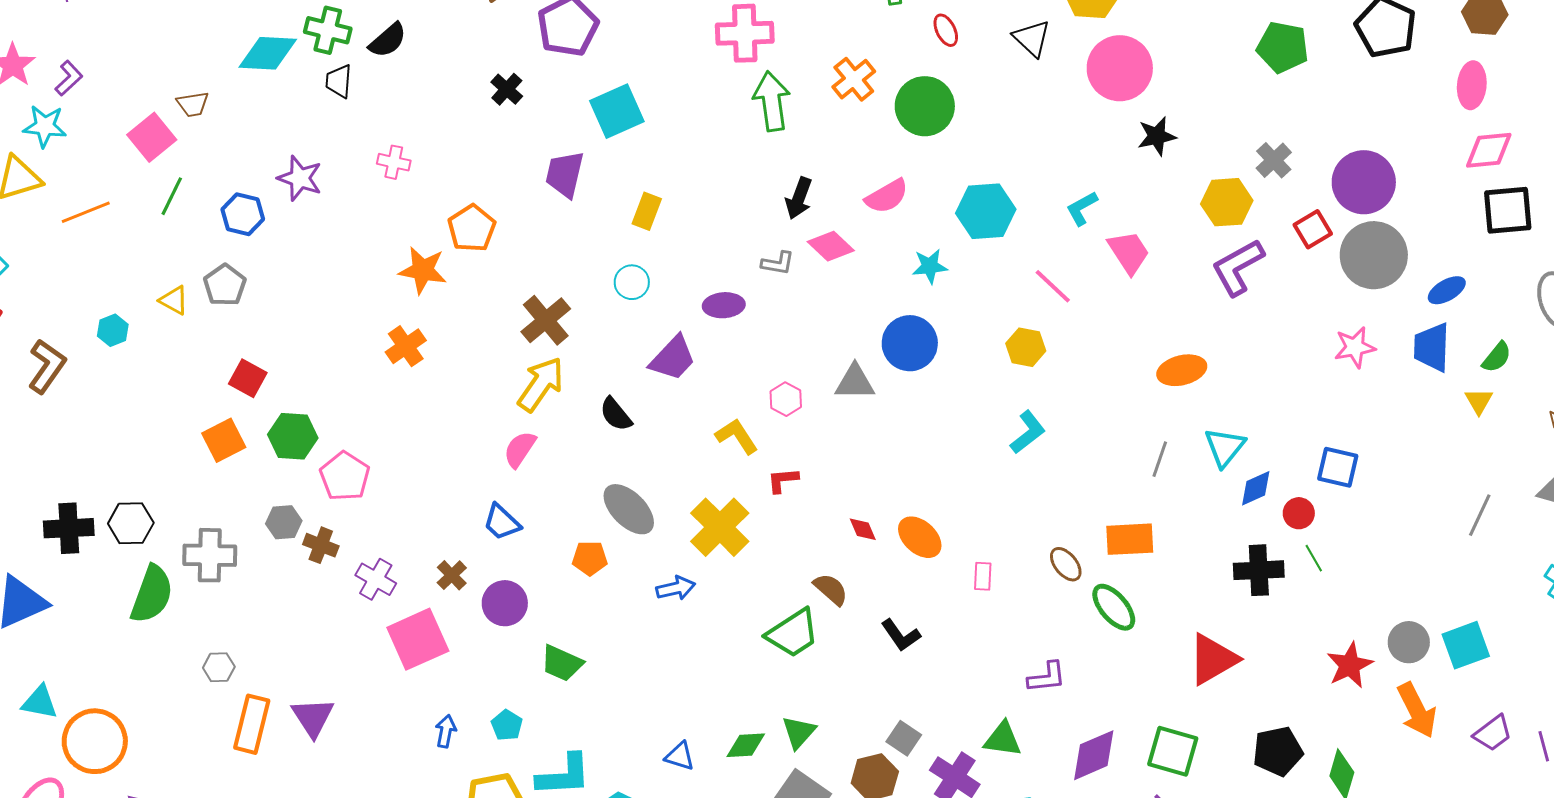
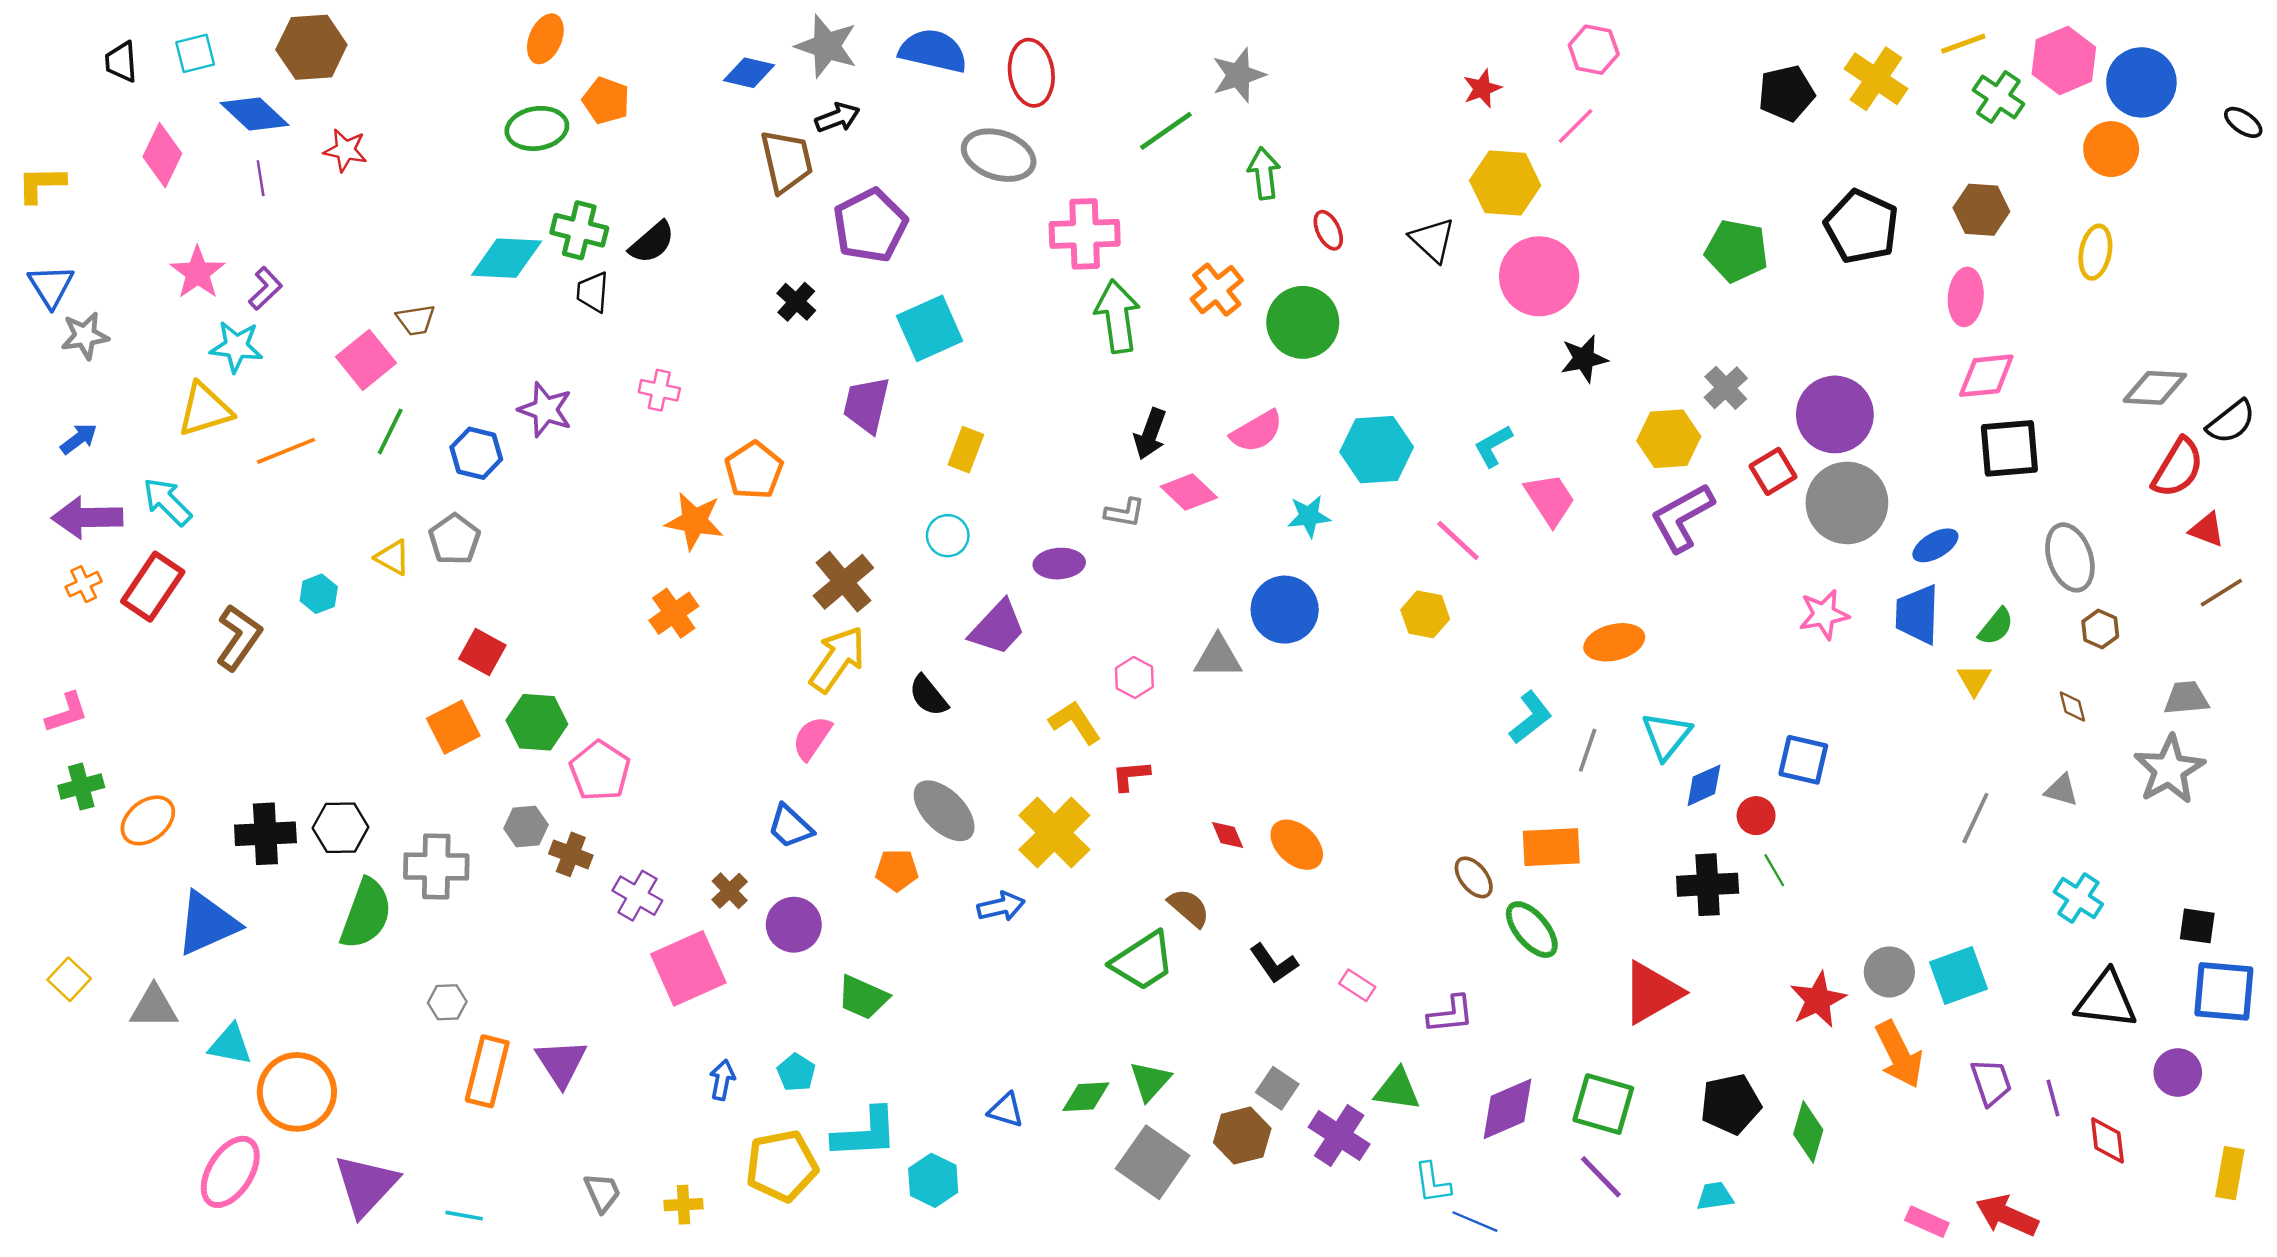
cyan L-shape: (1028, 432) -> (1531, 717), moved
pink rectangle: (983, 576) -> (1357, 985), moved, turned -60
purple trapezoid: (1493, 733) -> (1991, 1082), turned -72

